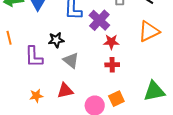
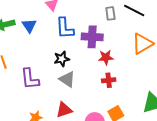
purple cross: (99, 20) -> (92, 37), turned -35
black star: (56, 40) -> (62, 59), moved

